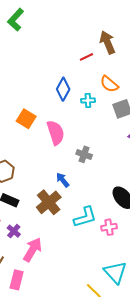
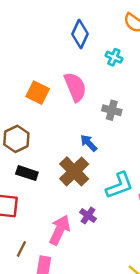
cyan cross: (88, 100) -> (114, 57), moved, turned 32
orange square: (26, 119) -> (38, 93), moved
purple cross: (14, 231) -> (88, 215), moved

